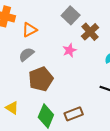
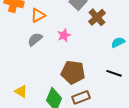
pink star: (70, 50) -> (64, 35), moved
brown pentagon: (41, 79) -> (73, 72), moved, turned 30

